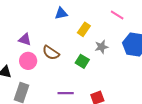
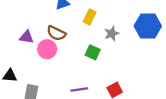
brown semicircle: (51, 53) -> (56, 33), moved
pink circle: (28, 61) -> (47, 49), moved

